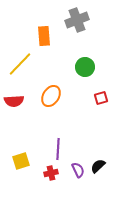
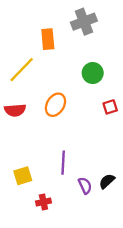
red cross: (51, 173) -> (43, 202), moved

